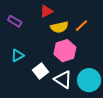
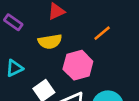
yellow semicircle: (59, 27) -> (50, 42), moved

